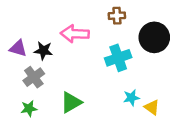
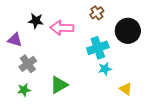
brown cross: (117, 16) -> (97, 13), turned -32
black star: (43, 51) -> (36, 21), moved
cyan star: (131, 98) -> (105, 69), moved

